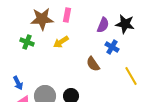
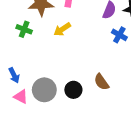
brown semicircle: (93, 64) -> (101, 82), moved

